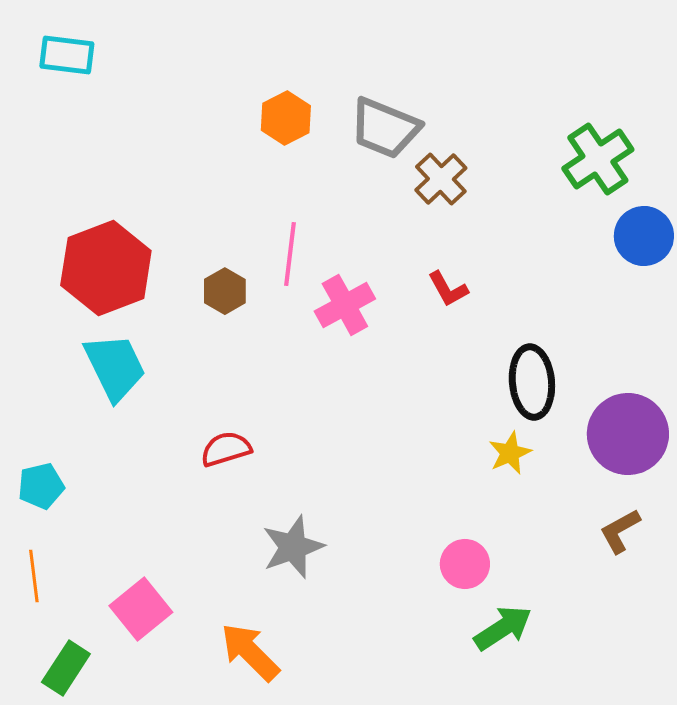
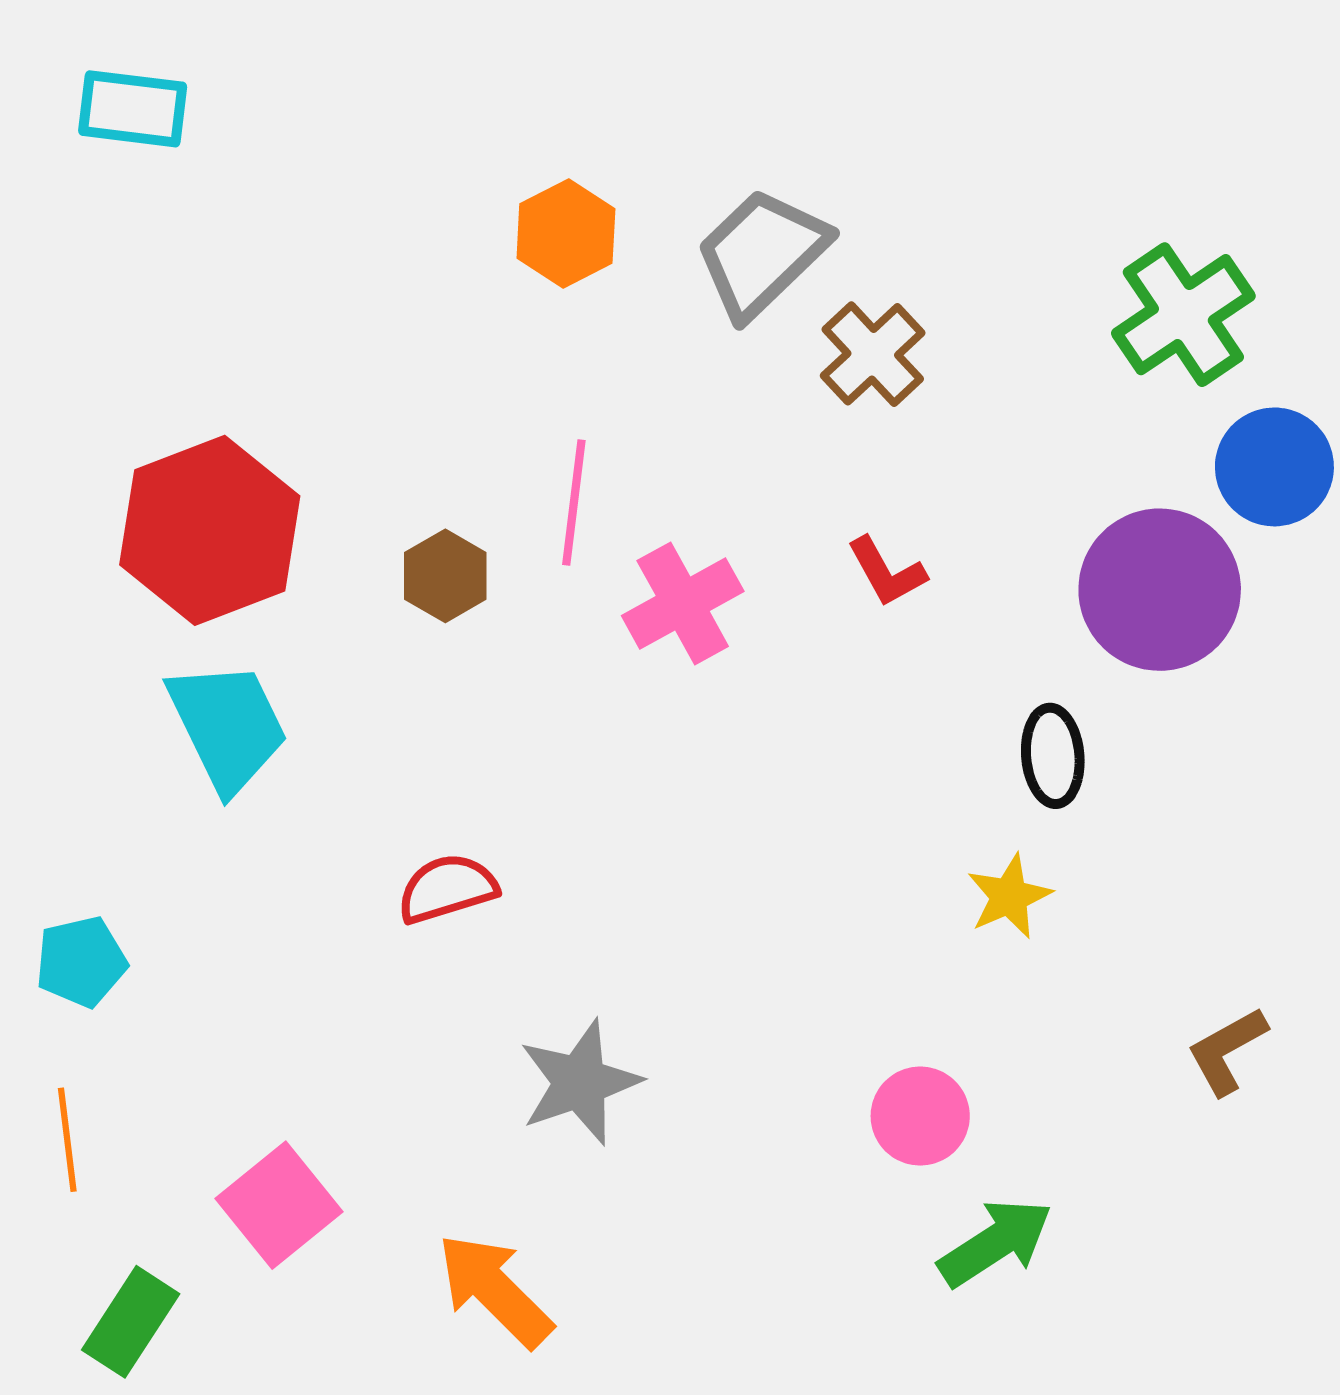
gray trapezoid: (385, 128) -> (762, 253), turned 114
black ellipse: (532, 382) -> (1053, 756), size x0.7
purple circle: (628, 434) -> (1160, 590), moved

